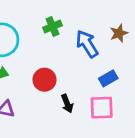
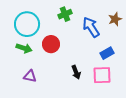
red circle: (45, 80) -> (51, 44), moved

